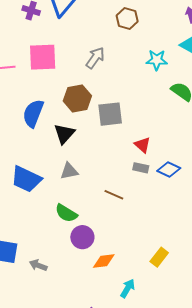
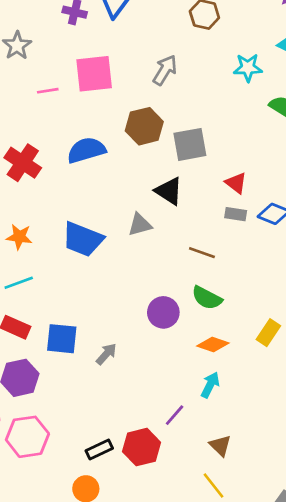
blue semicircle: (33, 113) -> (86, 150), turned 56
black triangle: (64, 134) -> (169, 191), moved, turned -35
green semicircle: (66, 213) -> (207, 298), moved
orange diamond: (104, 261) -> (213, 345), moved, turned 30
gray arrow: (38, 265) -> (106, 354), turned 114
cyan arrow: (128, 288) -> (210, 385), moved

